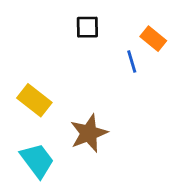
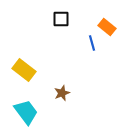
brown star: (89, 133) -> (62, 93), size x0.6

